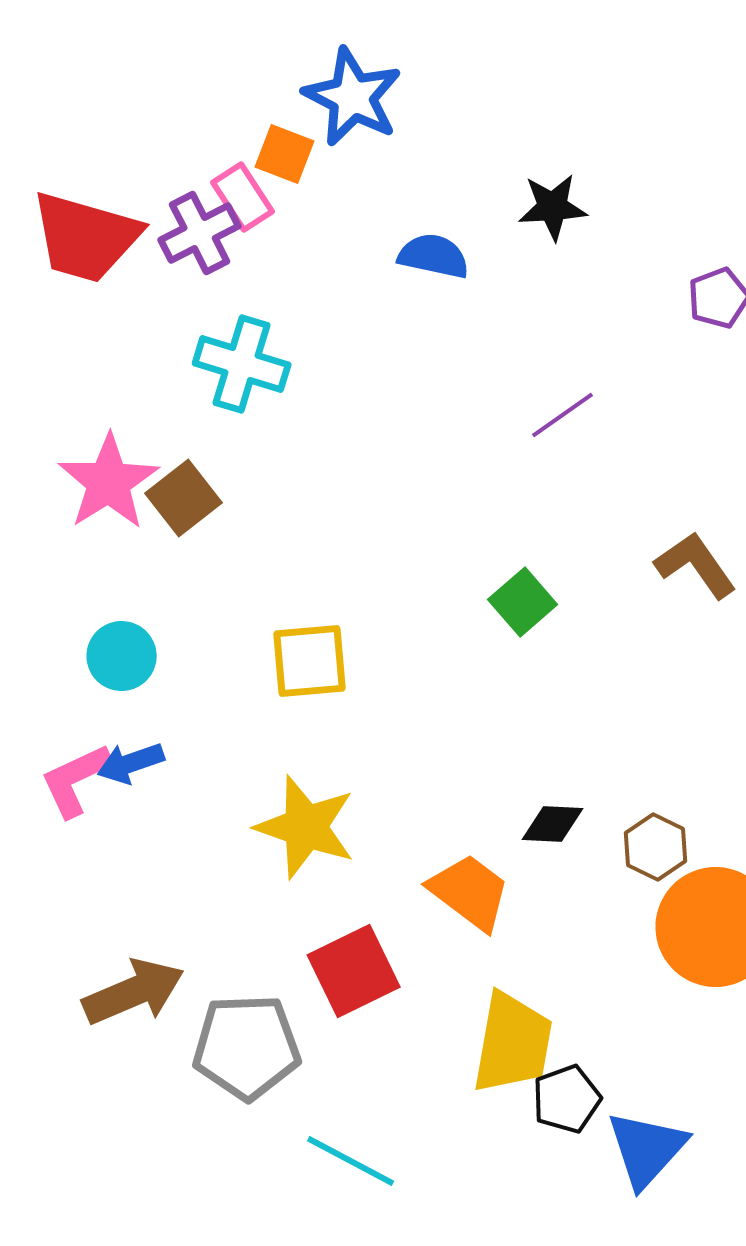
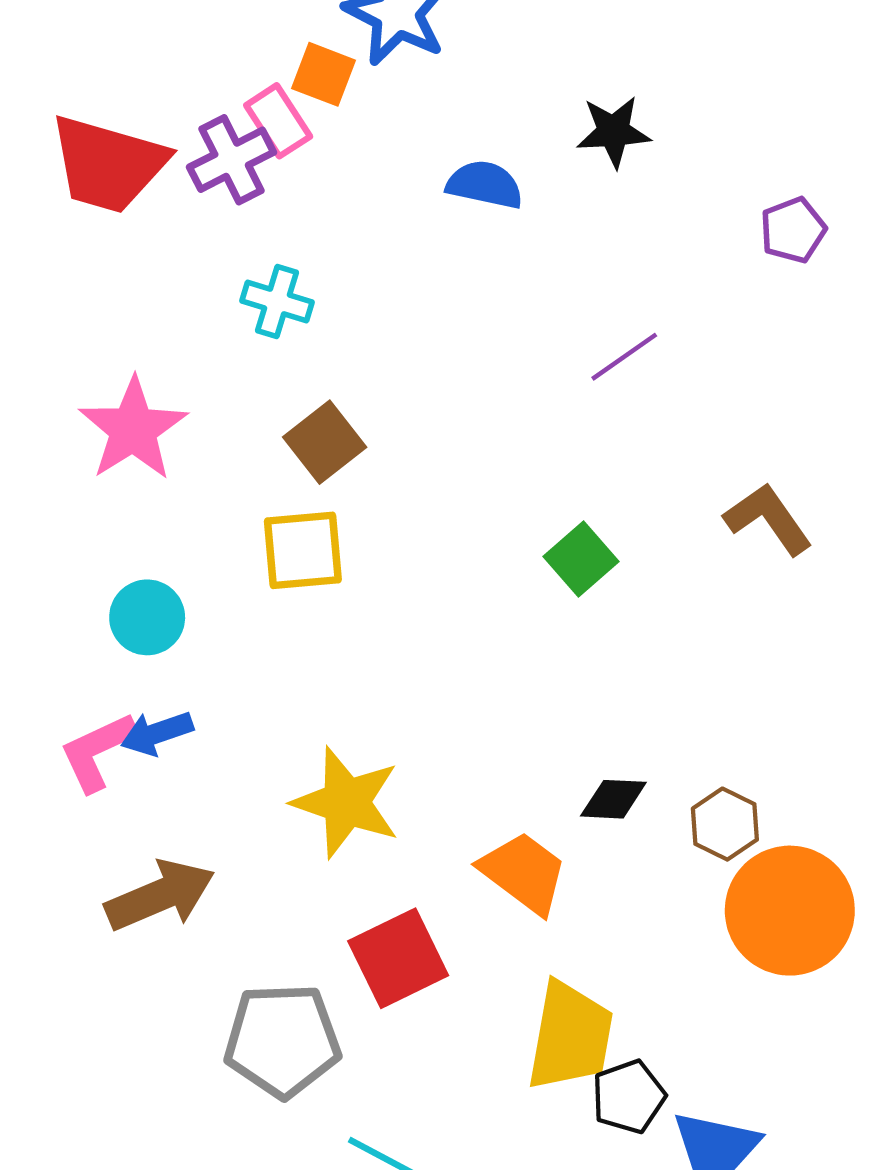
cyan cross: (242, 364) -> (277, 301), size x0.7
brown square: (184, 498) -> (325, 442), moved
yellow square: (310, 661) -> (303, 550), moved
brown arrow: (134, 992) -> (160, 895), moved

